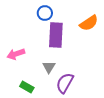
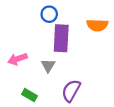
orange semicircle: (89, 23) -> (97, 25), turned 36
gray triangle: (49, 67) -> (48, 66), moved

